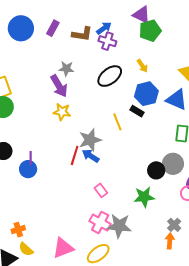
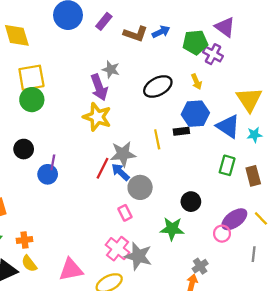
purple triangle: (141, 15) -> (225, 27), moved
green pentagon: (150, 31) -> (195, 42), moved
purple cross: (107, 41) -> (213, 54), moved
black rectangle: (137, 111) -> (181, 131), turned -48
yellow star: (62, 112) -> (97, 117), size x1.4
gray circle: (173, 164) -> (140, 187), moved

